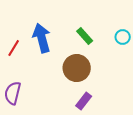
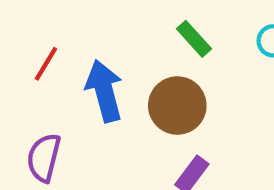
blue arrow: (42, 38) -> (104, 91), moved

